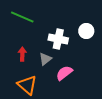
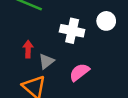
gray triangle: (45, 59) -> (46, 61), moved

